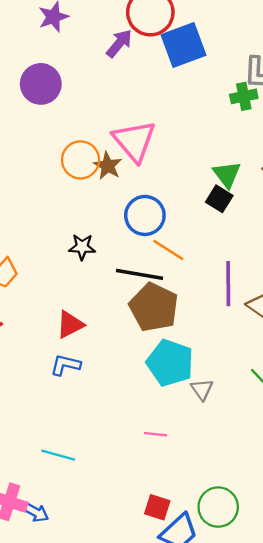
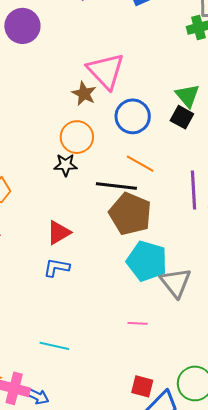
orange circle: (81, 160) -> (77, 137), moved
blue circle: (145, 215) -> (133, 116), moved
gray triangle: (202, 389) -> (176, 283), size x1.6

